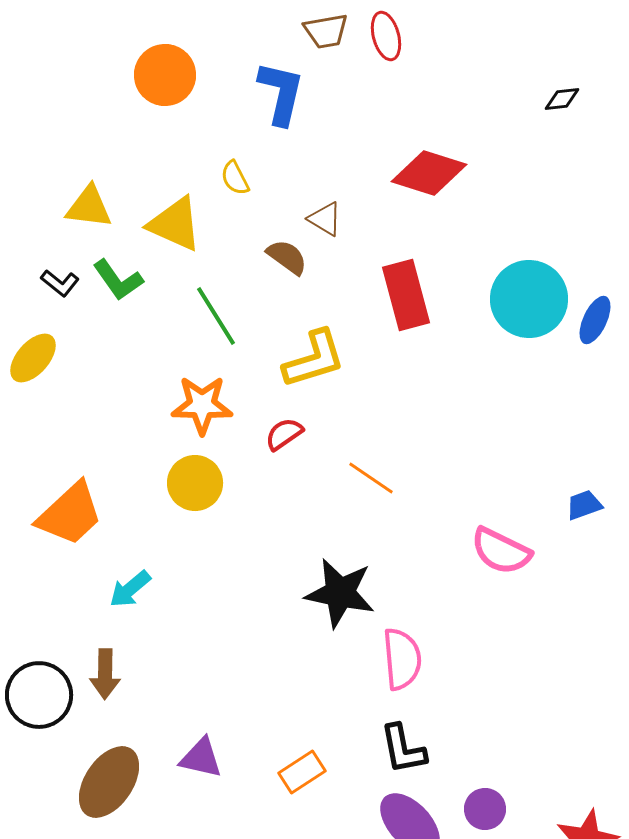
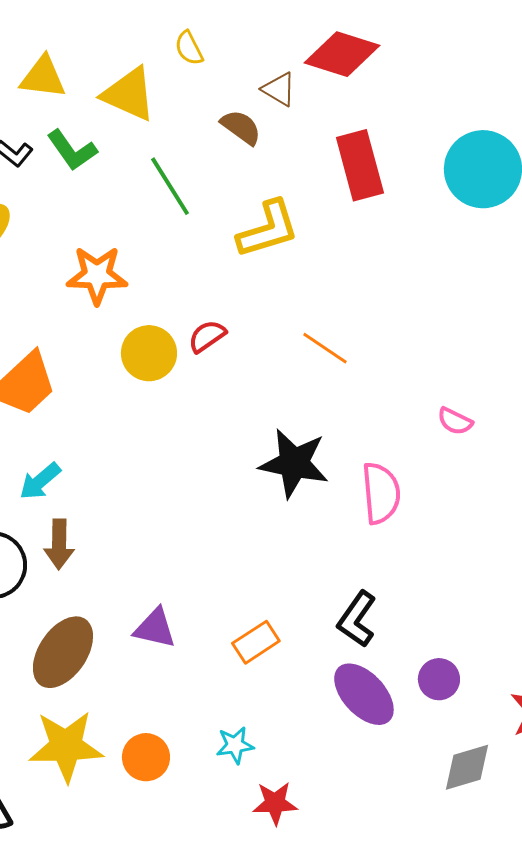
red diamond: (429, 173) -> (342, 54), moved
orange star: (202, 405) -> (97, 275), moved
red semicircle: (284, 434) -> (207, 336), moved
pink semicircle: (501, 551) -> (455, 421), size x0.6
cyan arrow: (130, 589) -> (40, 481), moved
pink semicircle: (402, 659) -> (381, 493), moved
black L-shape: (403, 749) -> (357, 619), turned 46

